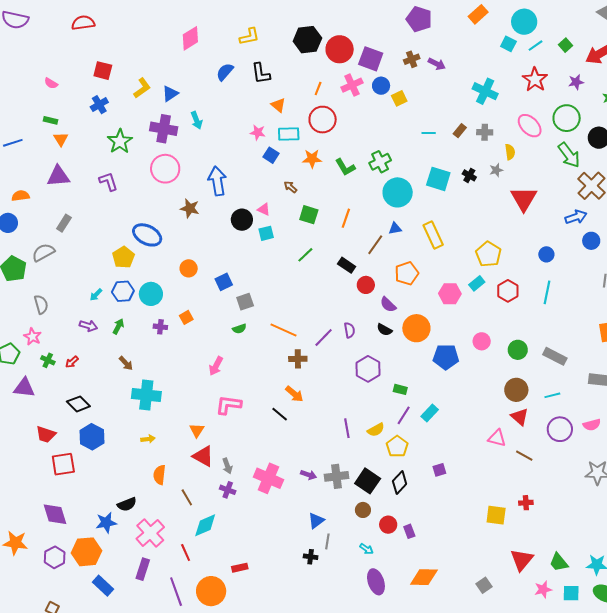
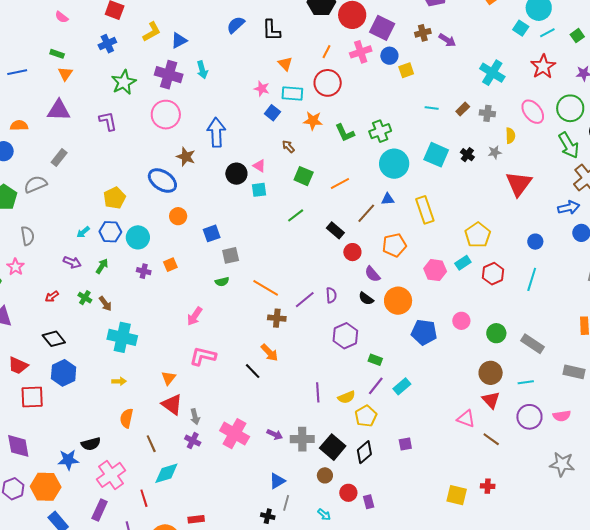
orange line: (346, 218) -> (340, 184), turned 36
blue ellipse: (147, 235) -> (162, 181), moved
green cross: (48, 360) -> (85, 298), moved

